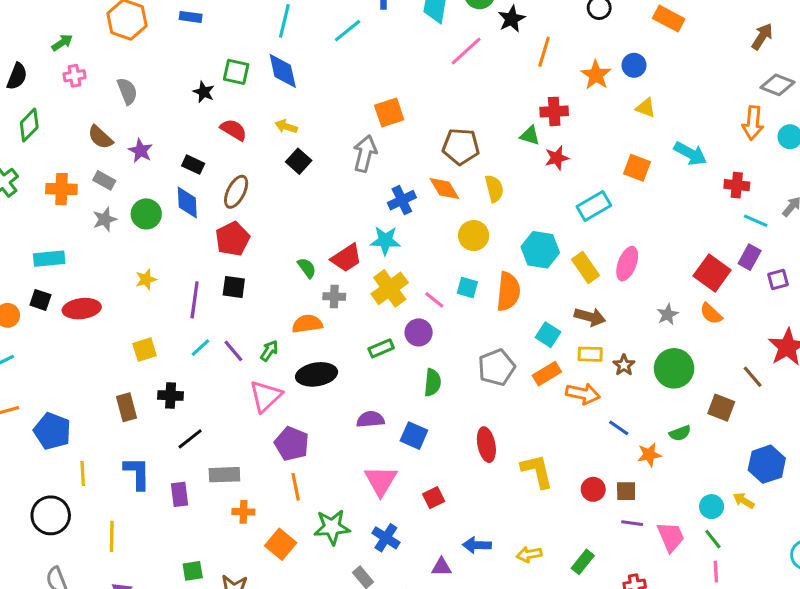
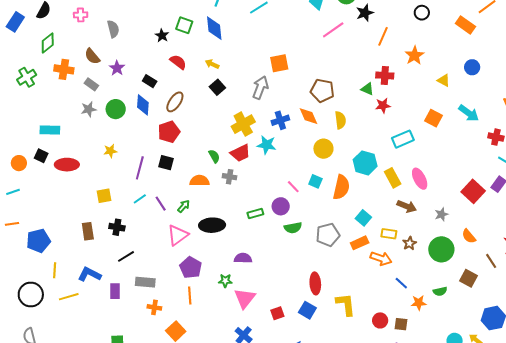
blue circle: (634, 65) -> (472, 67), moved
orange cross: (61, 189) -> (64, 69), moved
pink ellipse: (627, 264) -> (420, 179), turned -55
yellow cross: (390, 288) -> (243, 124), moved
orange semicircle: (711, 314) -> (469, 236), moved
brown arrow: (590, 317) -> (407, 206), moved
orange semicircle: (307, 324) -> (199, 181), moved
green semicircle: (432, 383) -> (293, 228), moved, turned 66
blue pentagon: (52, 431) -> (38, 241), turned 30
blue square: (414, 436) -> (307, 310), moved
blue L-shape: (137, 473) -> (89, 274), turned -70
green star: (332, 527) -> (225, 281), moved, size x0.6
yellow line: (112, 536) -> (69, 297), moved, turned 66

